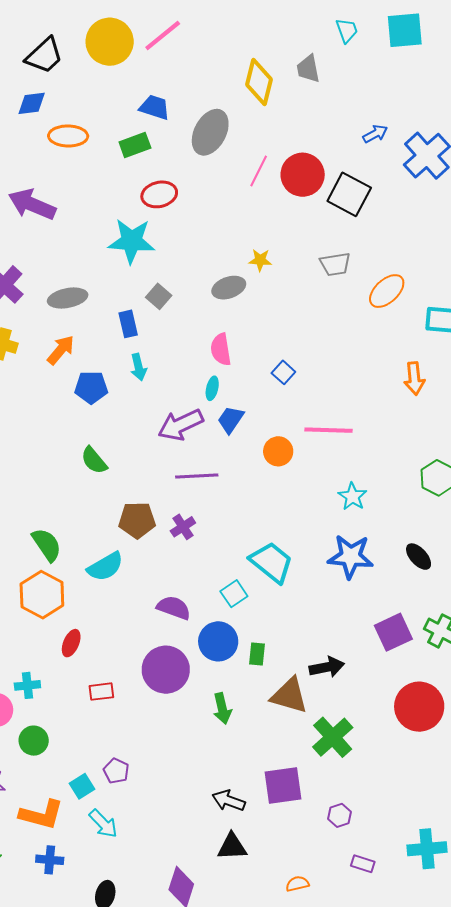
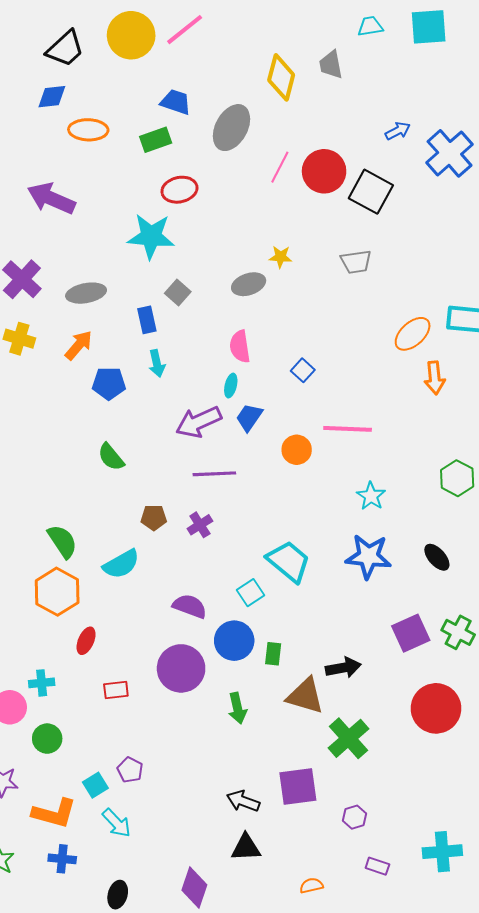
cyan trapezoid: (347, 30) -> (370, 26), turned -80
orange ellipse: (387, 291) -> (413, 334), moved
brown pentagon: (137, 520) -> (154, 518), size x0.7

